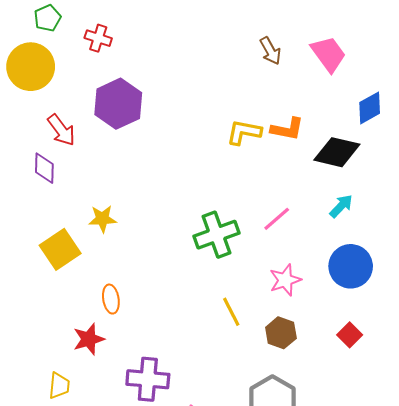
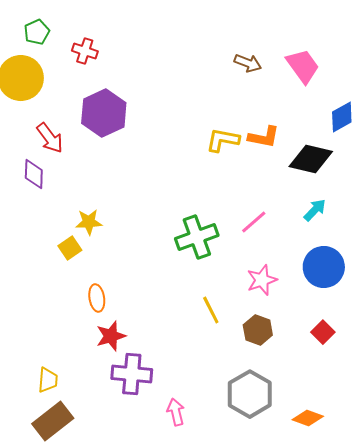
brown arrow: (270, 51) -> (248, 63), turned -40
yellow square: (60, 249) -> (70, 248), moved, size x0.6
red star: (89, 339) -> (111, 336), moved

